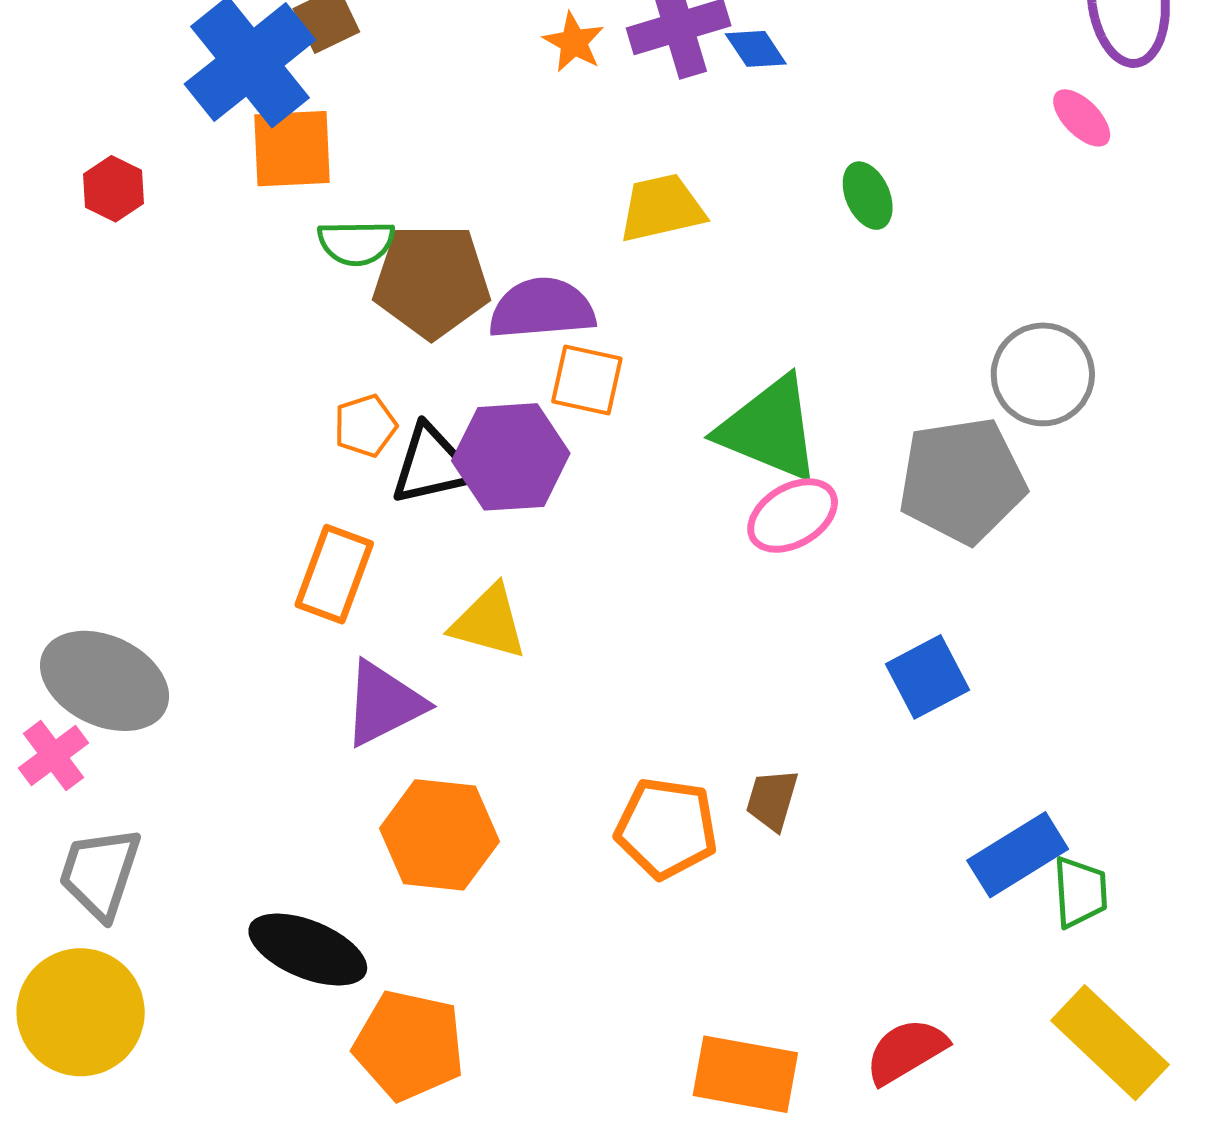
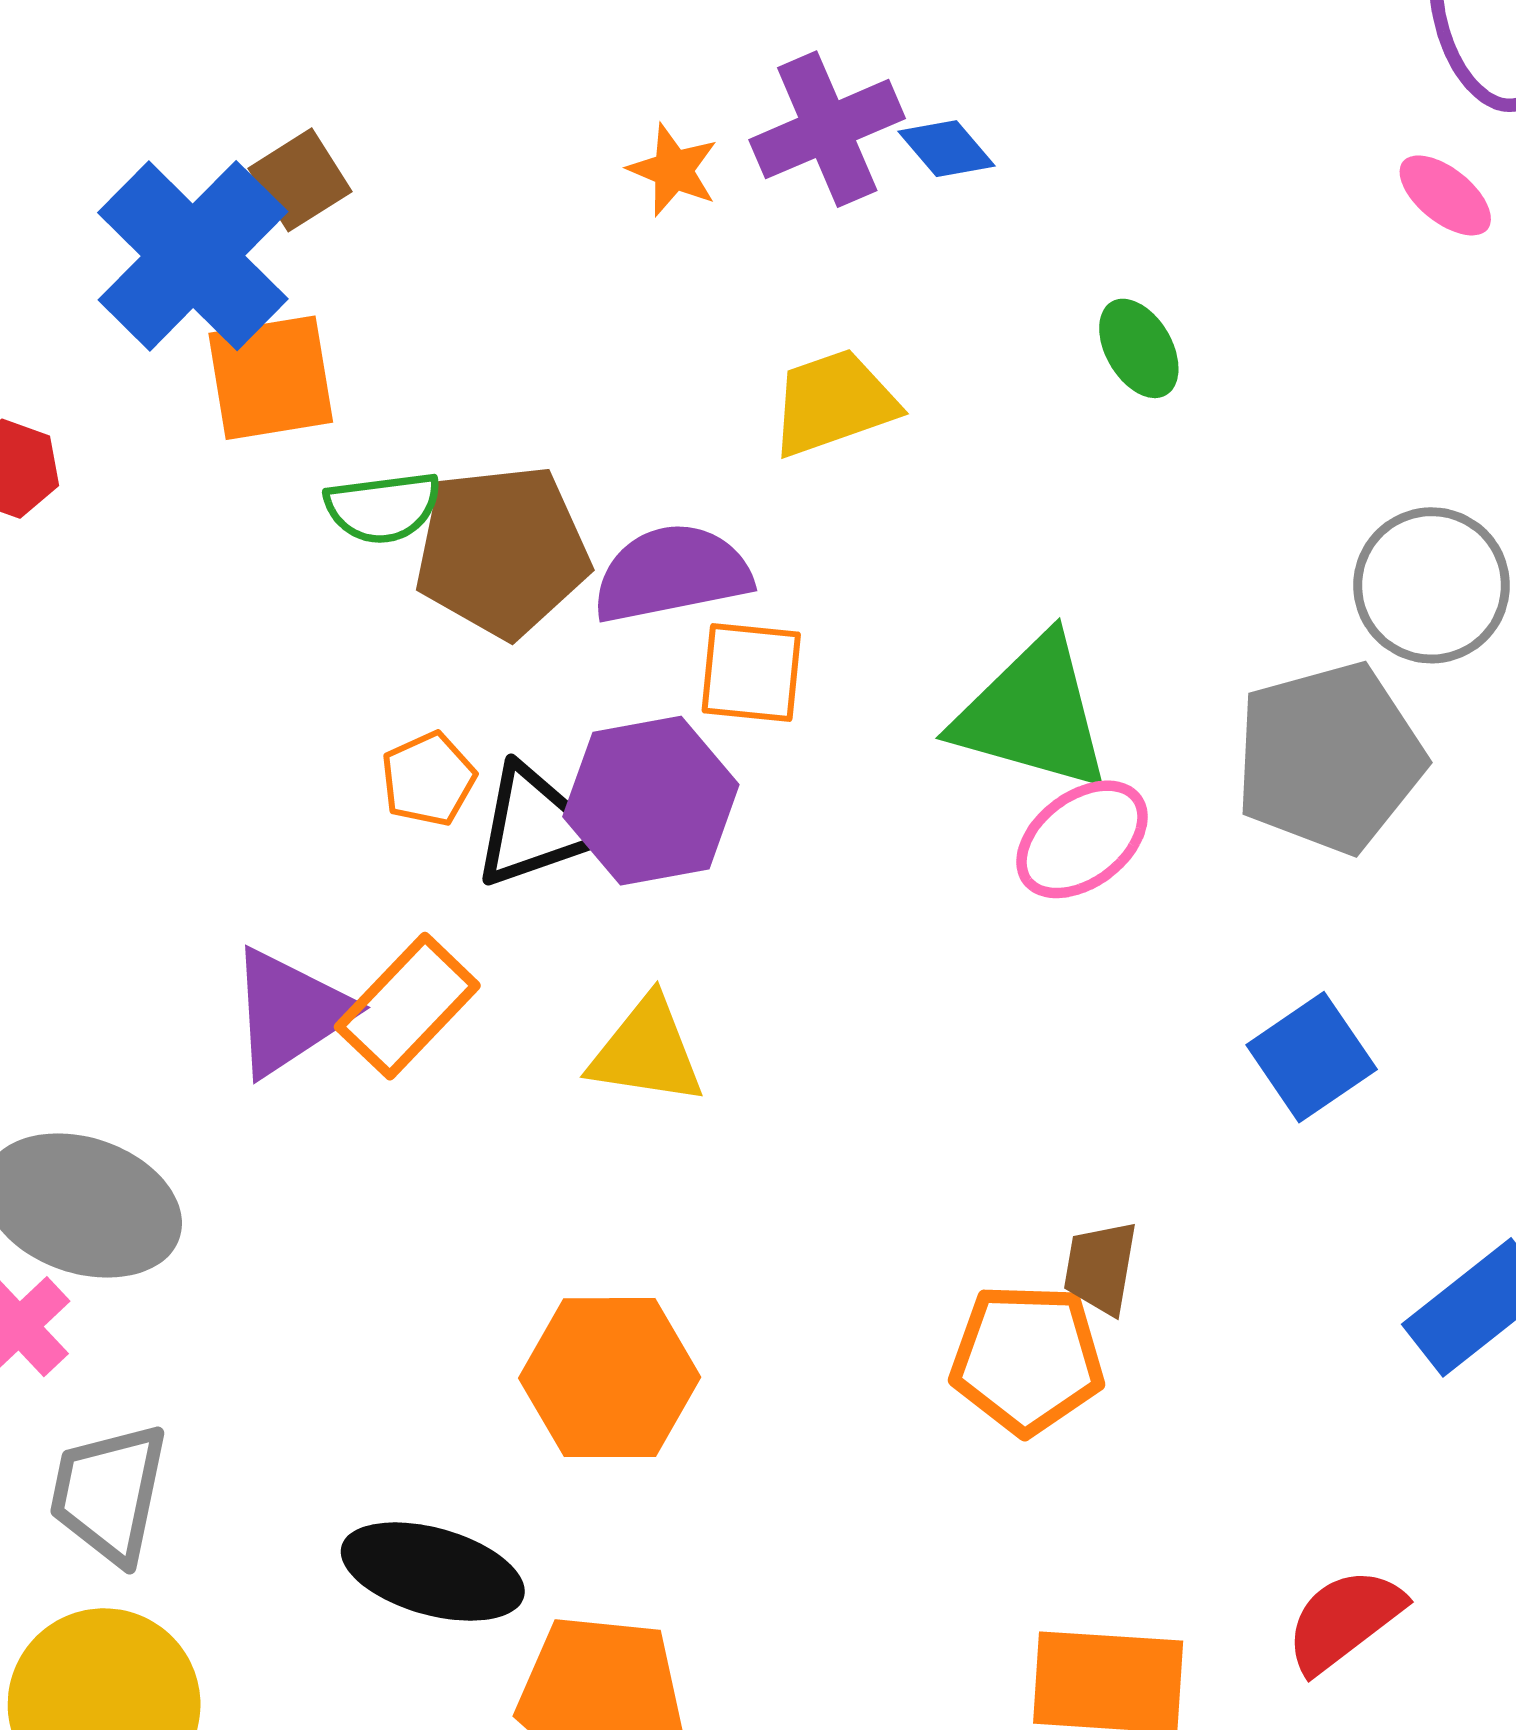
orange rectangle: (334, 574) -> (407, 1006), turned 30
purple triangle: (384, 704) -> (290, 1012), moved
orange pentagon: (666, 828) -> (1027, 1359), moved

